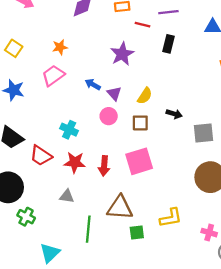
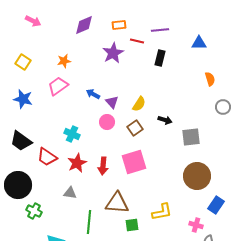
purple star: (122, 54) -> (113, 53), moved
brown square: (140, 123) -> (135, 128), turned -35
red star: (75, 162) -> (77, 163), turned -30

